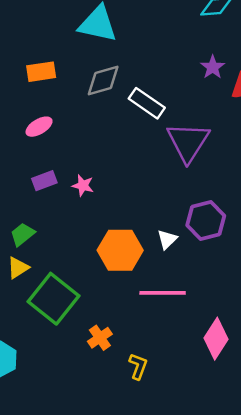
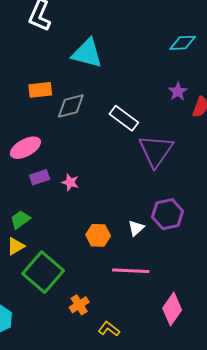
gray diamond: (103, 81) -> (71, 106), moved
pink ellipse: (39, 127) -> (25, 148), moved, size x1.4
orange hexagon: (120, 250) -> (98, 235), size x0.7
yellow L-shape: (138, 366) -> (109, 329), turned -75

